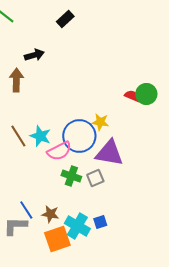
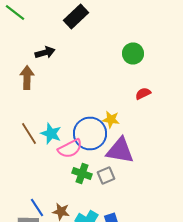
black rectangle: (65, 19) -> (76, 16), size x1.4
green circle: (146, 94) -> (133, 54), moved
red semicircle: (132, 96) -> (143, 94), turned -49

